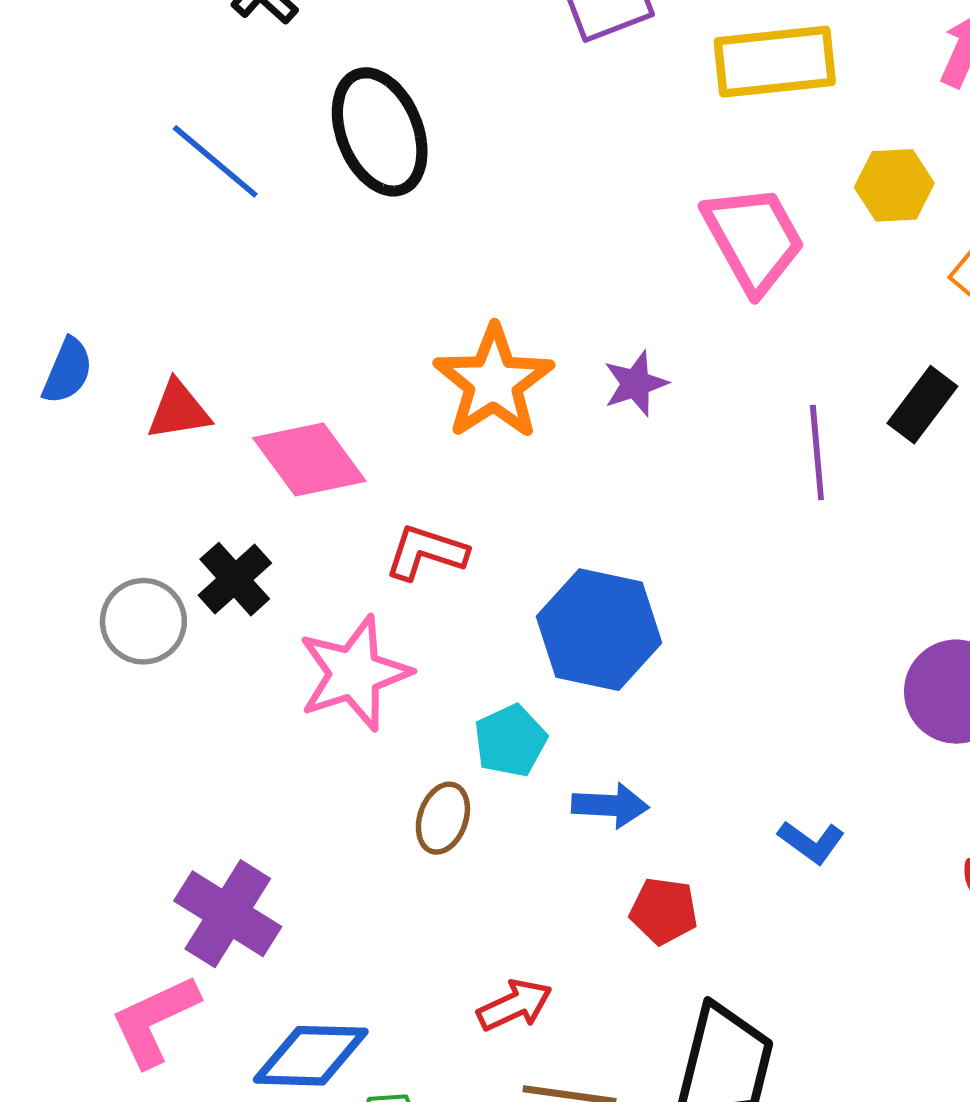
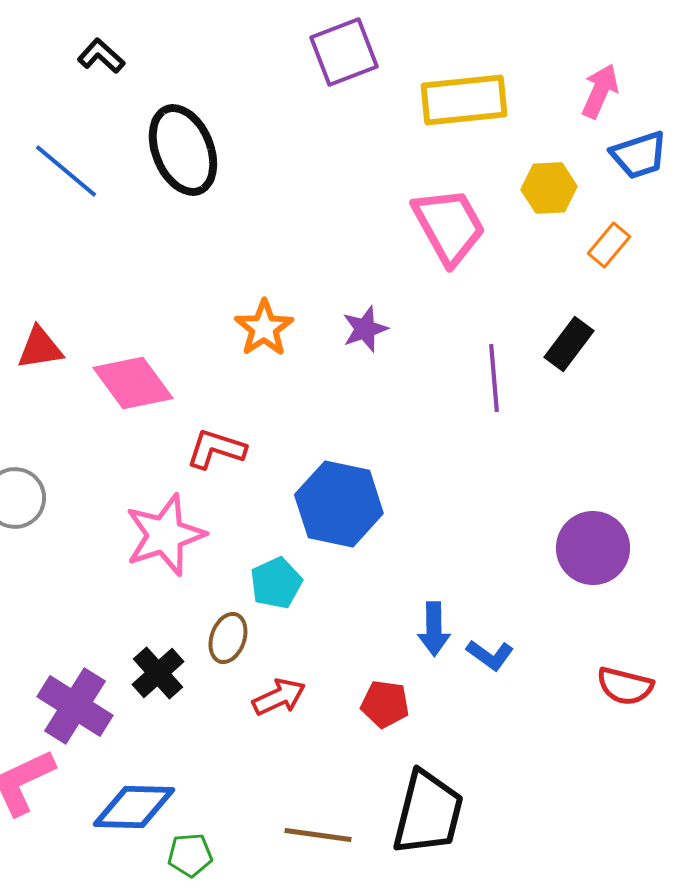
orange star: (494, 382) -> (264, 328), size x0.7
black cross: (235, 579) -> (158, 673), moved
blue arrow: (610, 805) -> (434, 629), moved, turned 86
red arrow: (515, 1005) -> (279, 697), moved

